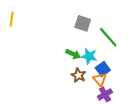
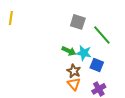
blue square: (103, 69) -> (97, 65), turned -32
orange triangle: (100, 80) -> (74, 84), moved

